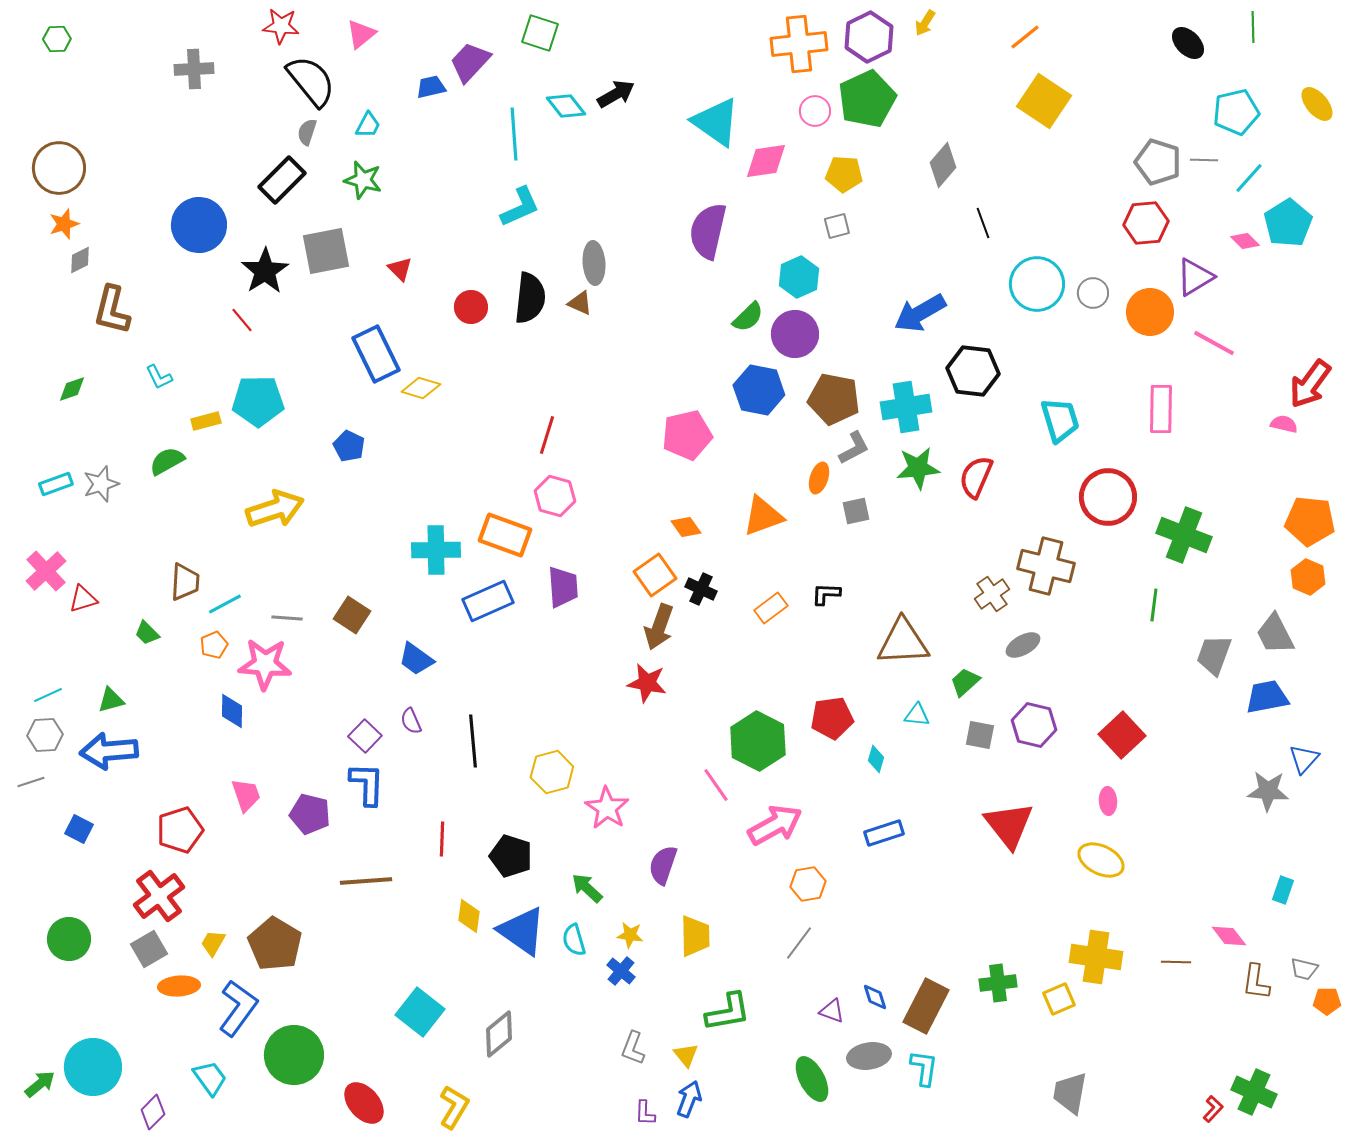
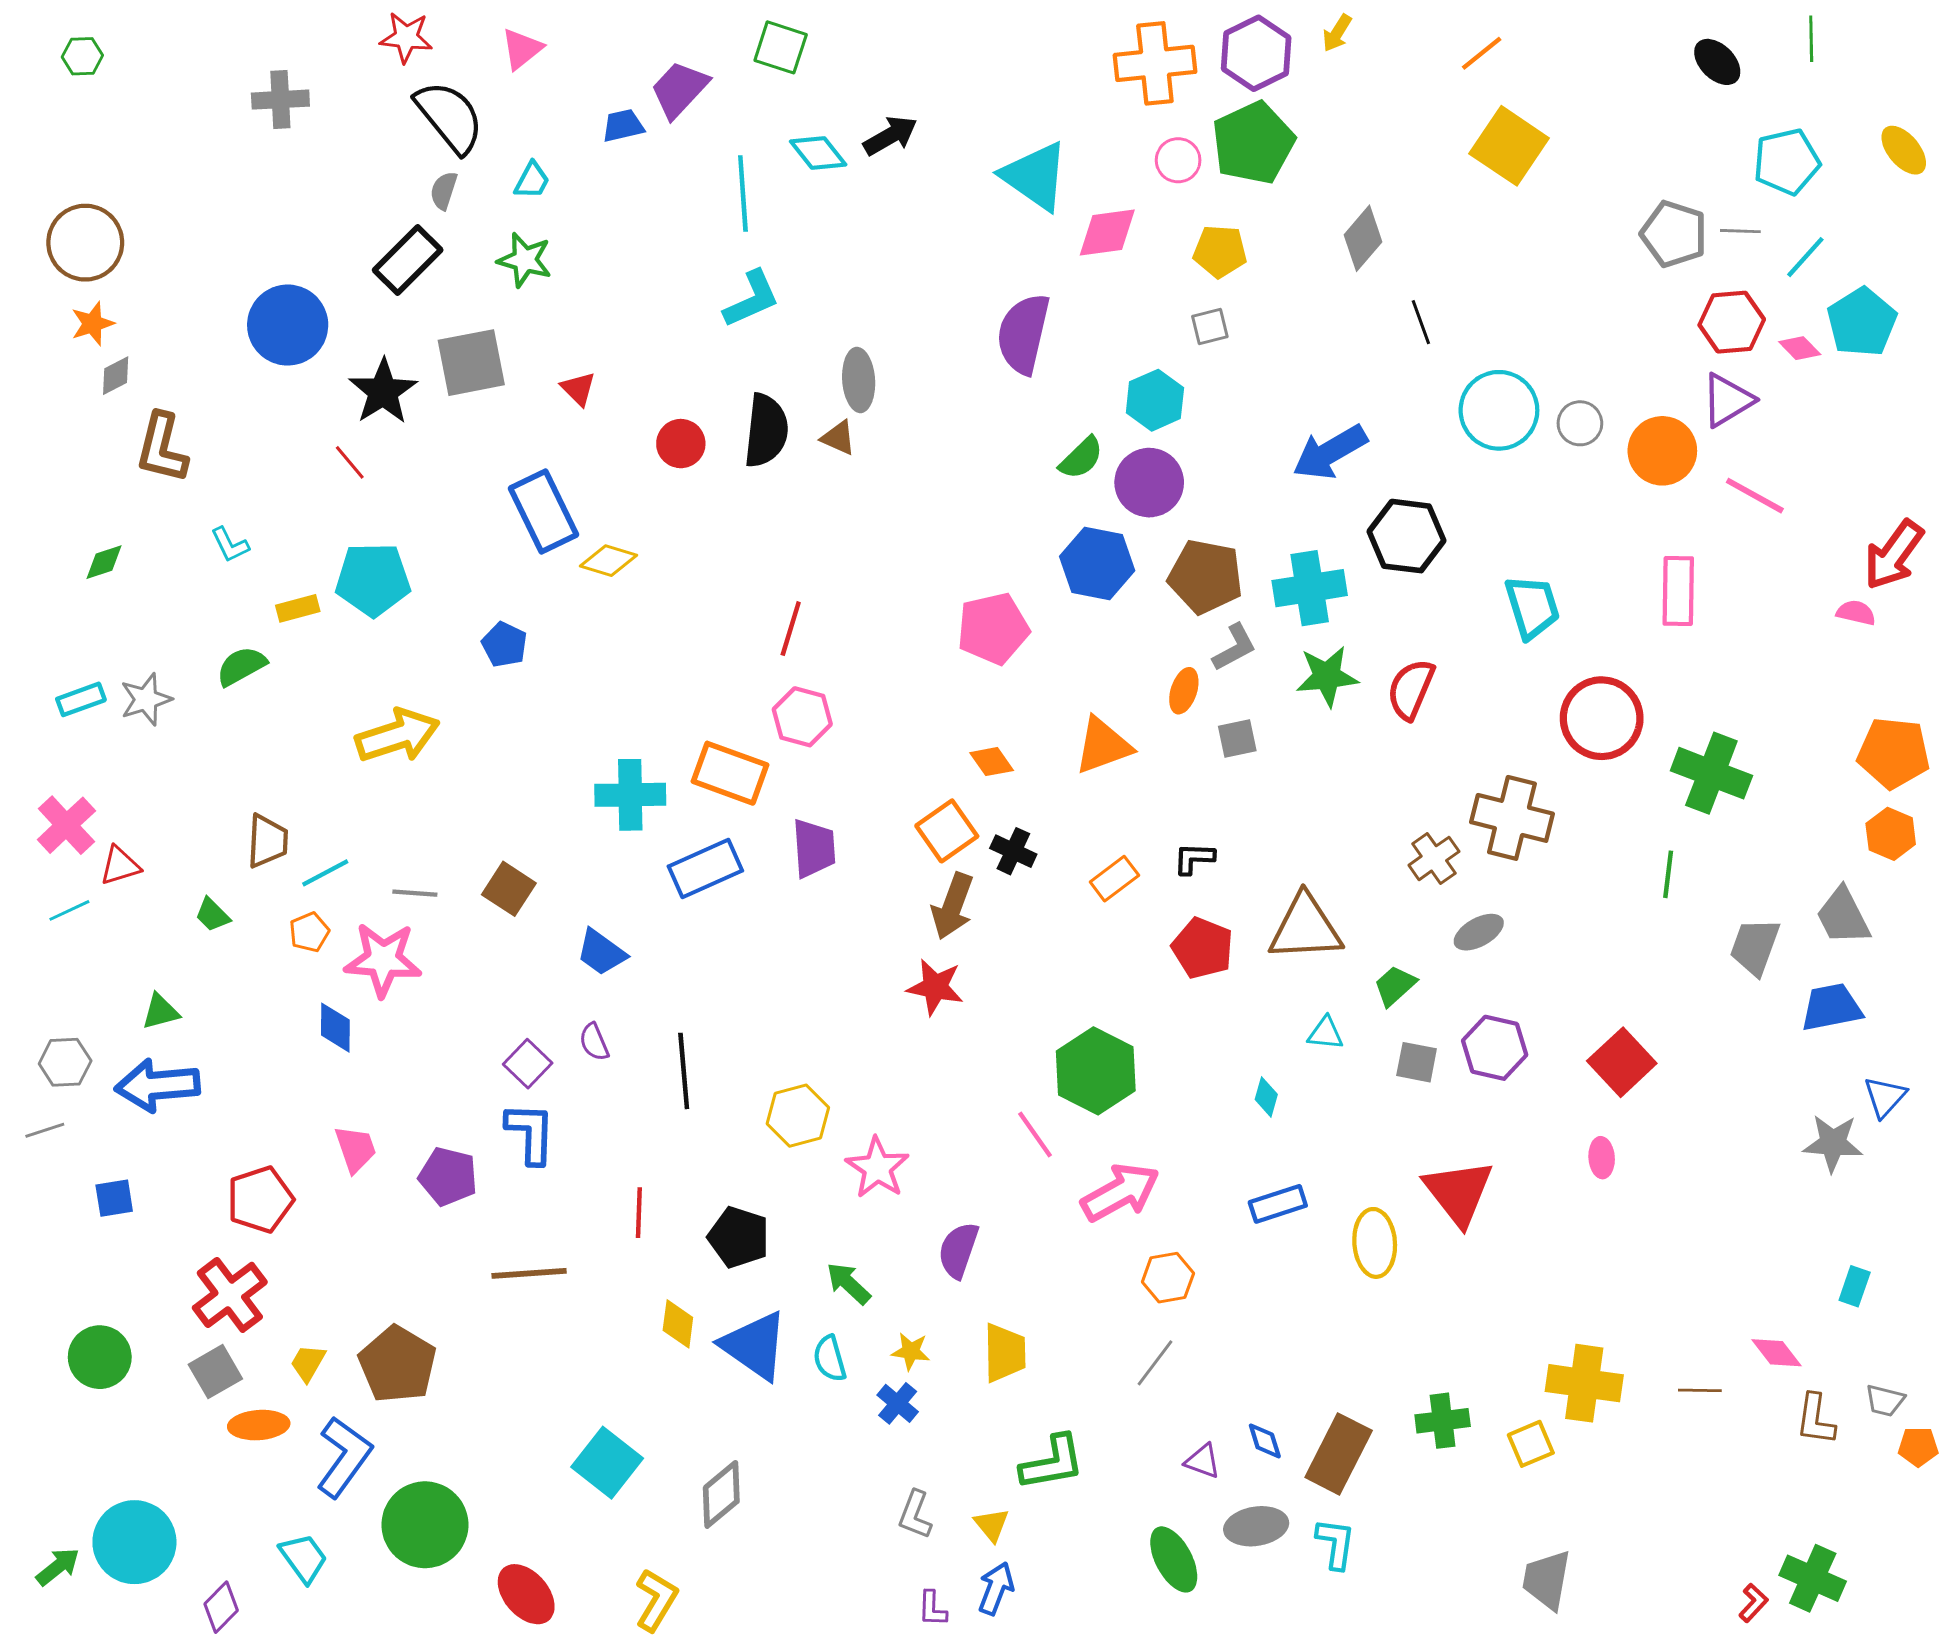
red hexagon: (1146, 223) -> (1732, 322), moved
cyan line: (48, 695) -> (69, 910), moved
red pentagon: (832, 718) -> (1203, 948), moved, turned 30
blue square: (79, 829) -> (114, 1198), turned -36
yellow ellipse: (1101, 860) -> (1375, 1243), moved, turned 60

